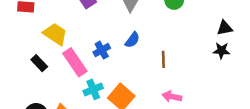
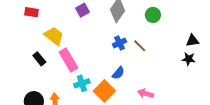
blue semicircle: (132, 40) -> (118, 73), moved
blue cross: (102, 50) -> (120, 43), moved
brown line: (163, 59) -> (140, 46), moved, turned -48

